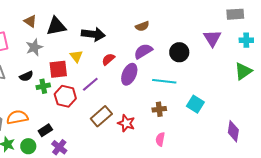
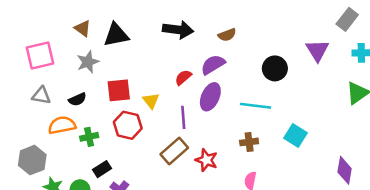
gray rectangle: (235, 14) -> (347, 19), turned -48
black arrow: (93, 34) -> (178, 30), moved
purple semicircle: (143, 51) -> (213, 65), moved
yellow triangle: (76, 56) -> (151, 101), moved
purple line: (90, 84) -> (183, 117), moved, turned -54
green cross: (43, 86) -> (89, 137), moved
orange semicircle: (17, 117) -> (62, 125), moved

